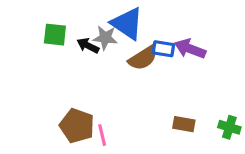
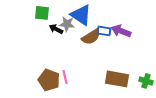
green square: (55, 35) -> (42, 13), moved
brown rectangle: (184, 124) -> (117, 79), size x1.6
pink line: (102, 135) -> (65, 77), moved

